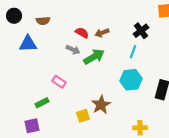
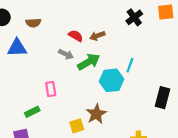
black cross: (141, 31) -> (134, 17), moved
cyan line: (133, 52) -> (130, 65), moved
cyan hexagon: (131, 80) -> (111, 80), moved
pink rectangle: (59, 82) -> (51, 89), turned 48

